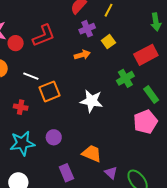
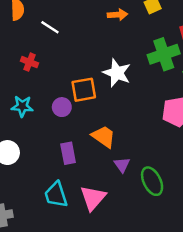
green cross: (125, 78) -> (164, 54), size x1.4
orange square: (49, 91) -> (84, 90), moved
cyan star: (22, 143) -> (22, 106), size x0.7

